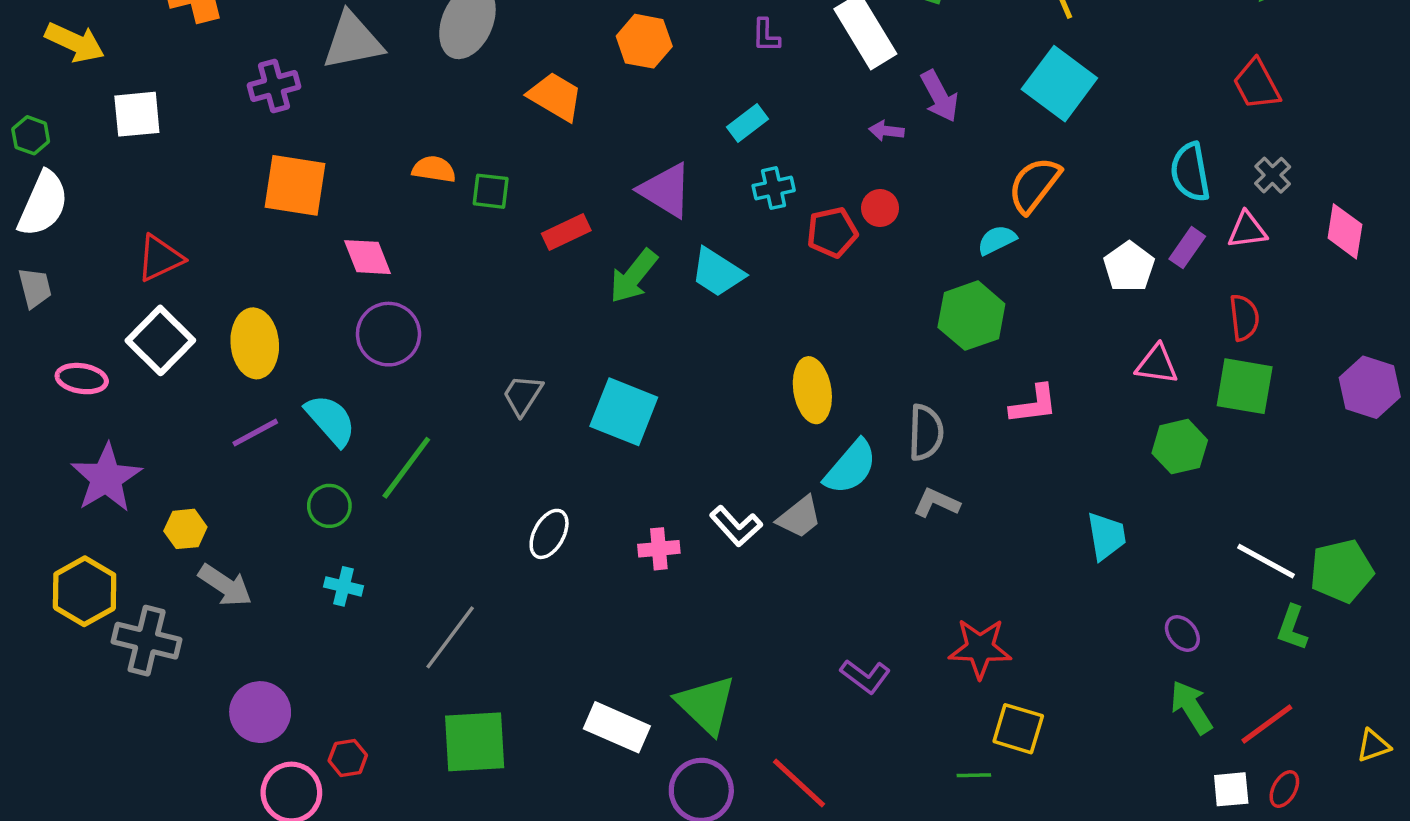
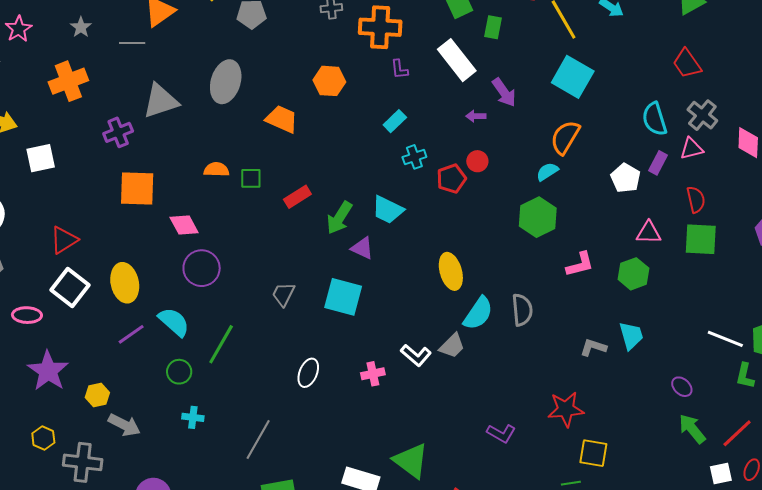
gray cross: (1273, 175) -> (702, 115), size x1.4
purple triangle: (666, 190) -> (362, 248), moved, size x0.7
gray semicircle: (926, 432) -> (522, 310), moved
green hexagon: (1180, 447) -> (634, 274), moved
gray L-shape: (936, 503) -> (593, 347), moved
yellow hexagon: (85, 591) -> (43, 438), size x0.6

